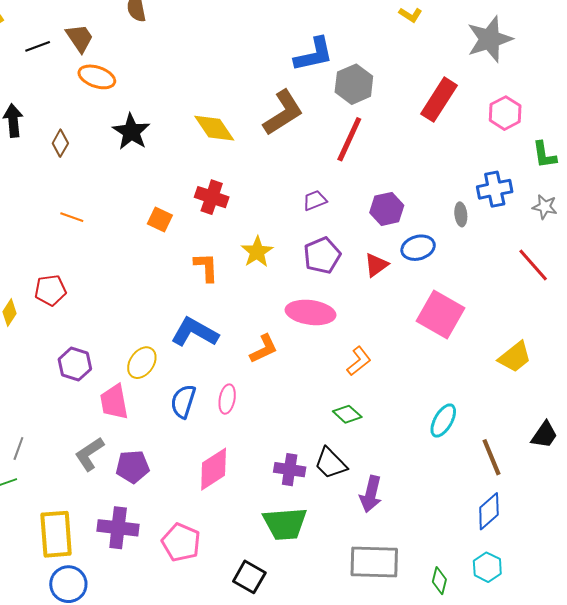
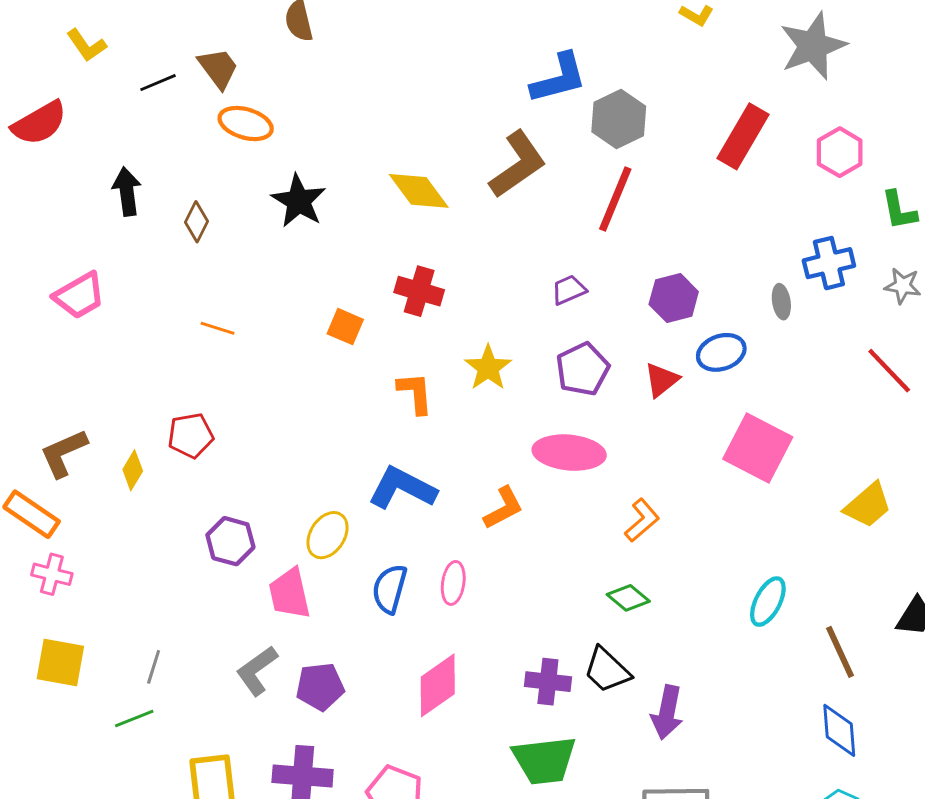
blue diamond: (489, 511) -> (839, 730), turned -51

